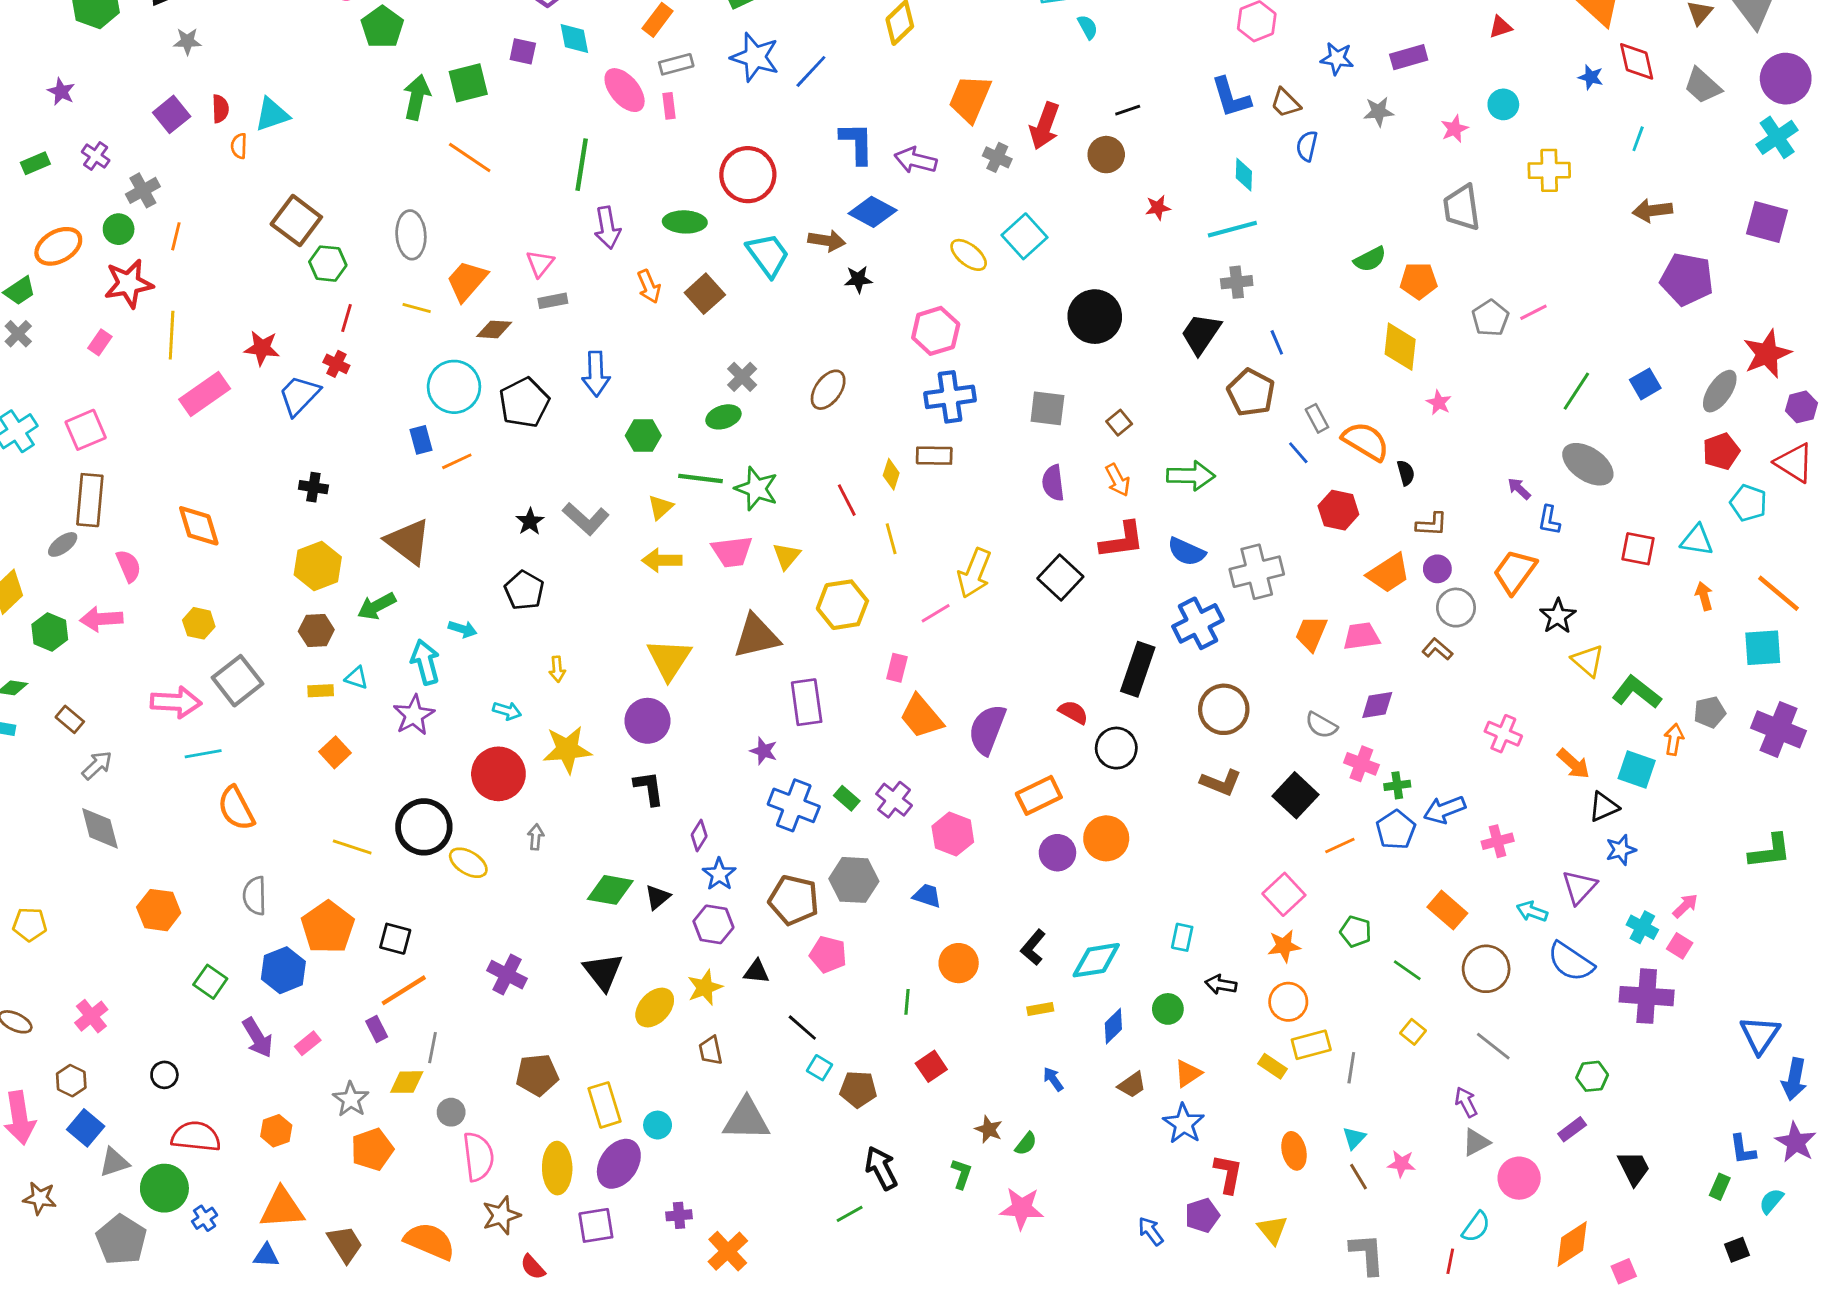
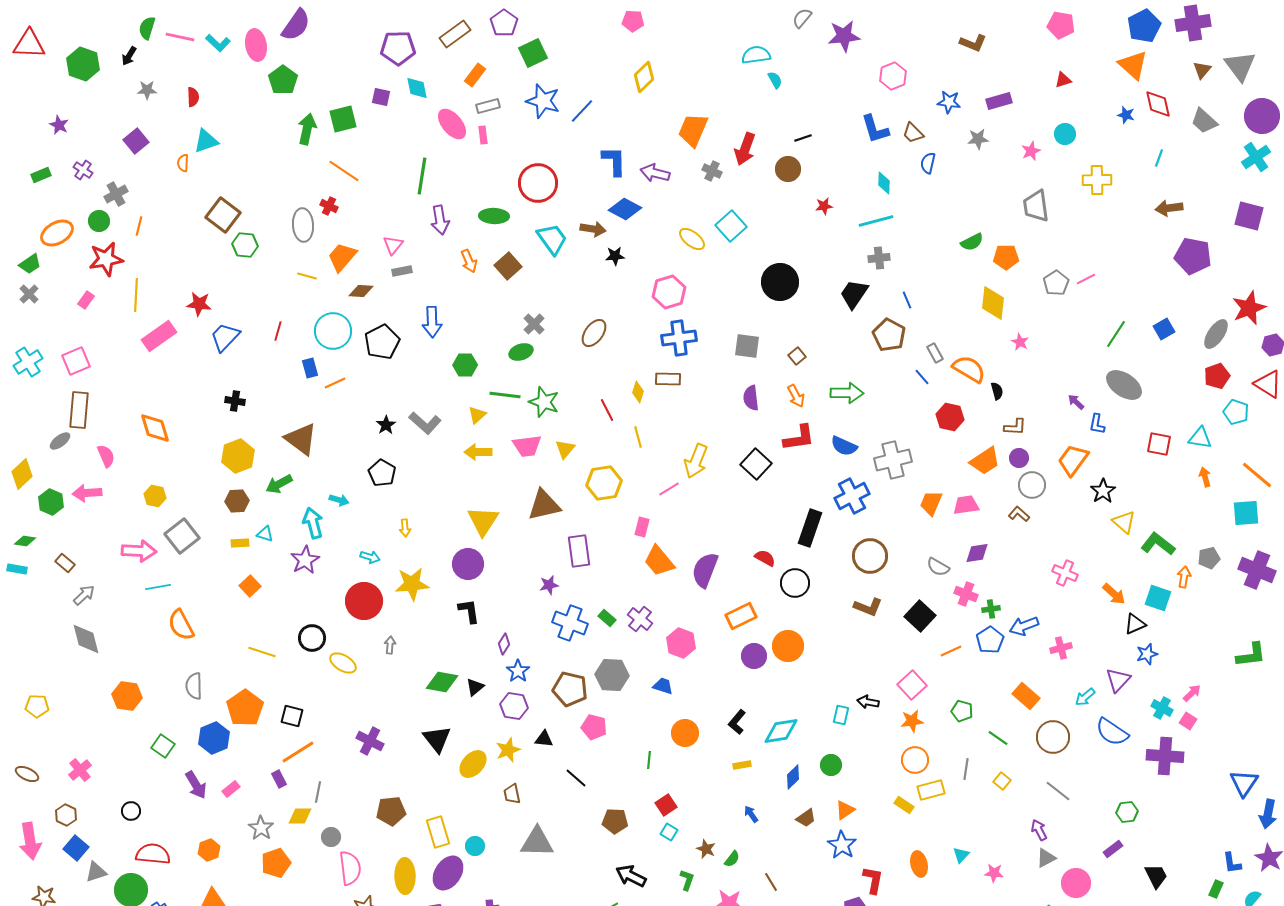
red semicircle: (220, 109) -> (193, 97), moved
red line: (346, 318) -> (278, 331), moved
red cross: (336, 364) -> (329, 206), moved
purple star: (764, 751) -> (549, 585), turned -30
black circle: (424, 827) -> (312, 638), size x0.7
cyan arrow: (1532, 911) -> (1085, 697), turned -60
black arrow: (1221, 985) -> (868, 702), moved
cyan square: (820, 1068) -> (669, 832), moved
gray line: (1351, 1068) -> (966, 769), moved
black arrow: (881, 1168) -> (631, 876), turned -36
brown line: (1359, 1177) -> (771, 882), moved

